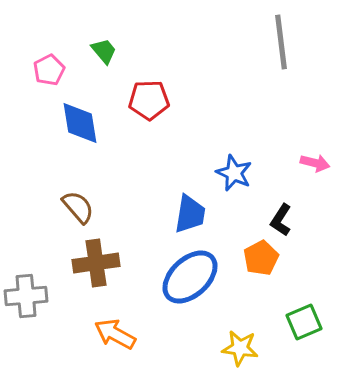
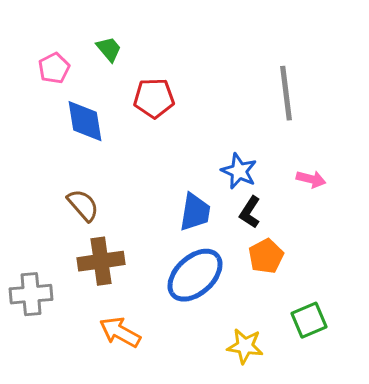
gray line: (281, 42) -> (286, 93), moved
pink arrow: (315, 163) -> (311, 179), moved
black L-shape: (281, 220) -> (250, 212), moved

